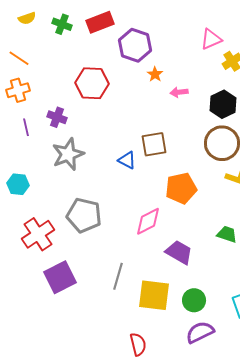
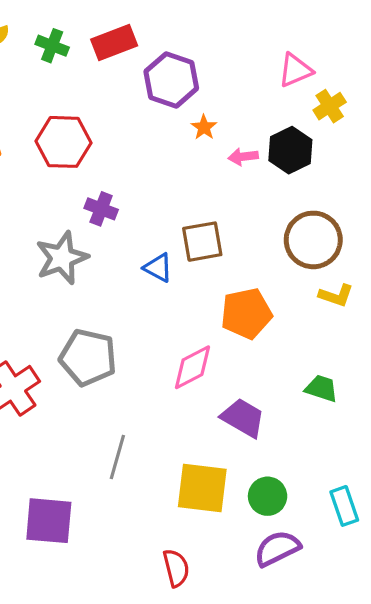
red hexagon: (92, 83) -> (64, 142), moved
black hexagon: (223, 104) -> (290, 150), moved
purple cross: (57, 117) -> (101, 209), moved
gray line: (118, 276) -> (117, 457), moved
purple square: (60, 277) -> (49, 521), moved, turned 32

